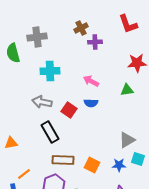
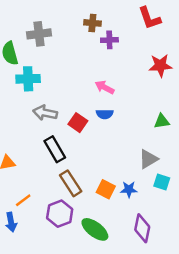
brown cross: (81, 28) -> (92, 23), turned 32
cyan cross: (50, 71) -> (28, 79), moved
green triangle: (127, 90) -> (162, 121), moved
brown rectangle: (63, 160) -> (71, 183), turned 55
blue star: (119, 165) -> (129, 189), moved

